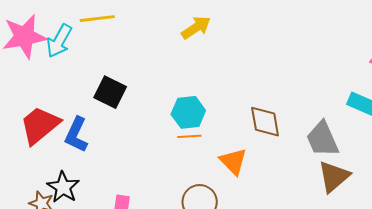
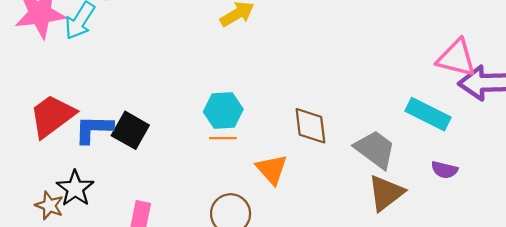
black square: (110, 92) -> (130, 130), moved
blue L-shape: (76, 135) -> (94, 129), turned 63
gray trapezoid: (322, 139) -> (375, 149), turned 147

